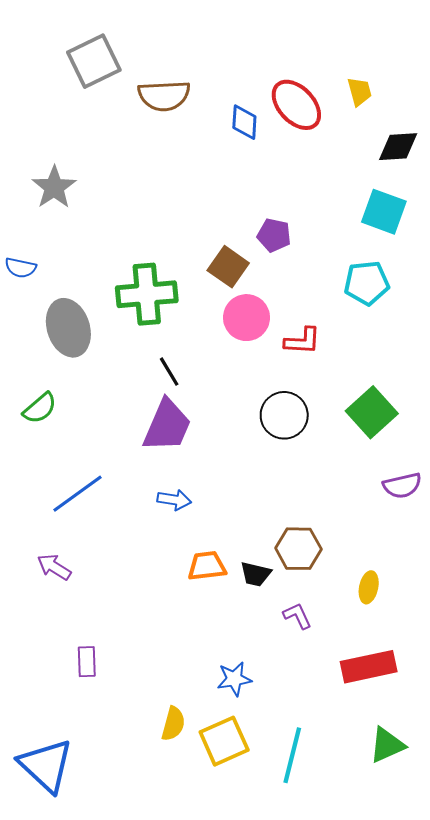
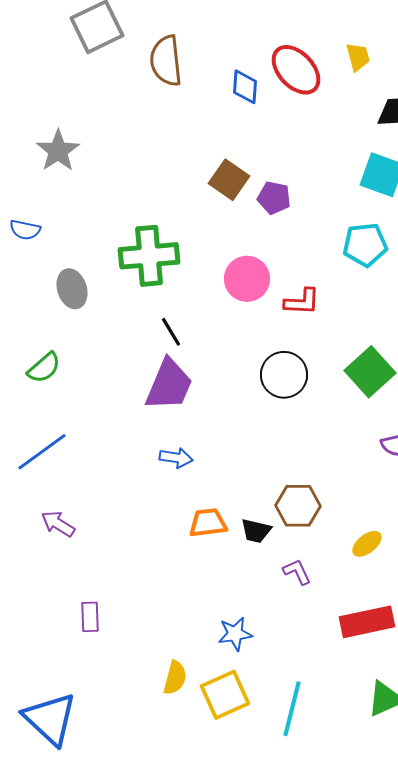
brown semicircle: (164, 96) -> (166, 61), turned 87
brown square: (228, 267) -> (229, 180), moved
gray ellipse: (68, 328) -> (72, 289), size x0.7
blue line: (78, 494) -> (42, 452), moved
yellow ellipse: (369, 587) -> (367, 544), turned 40

